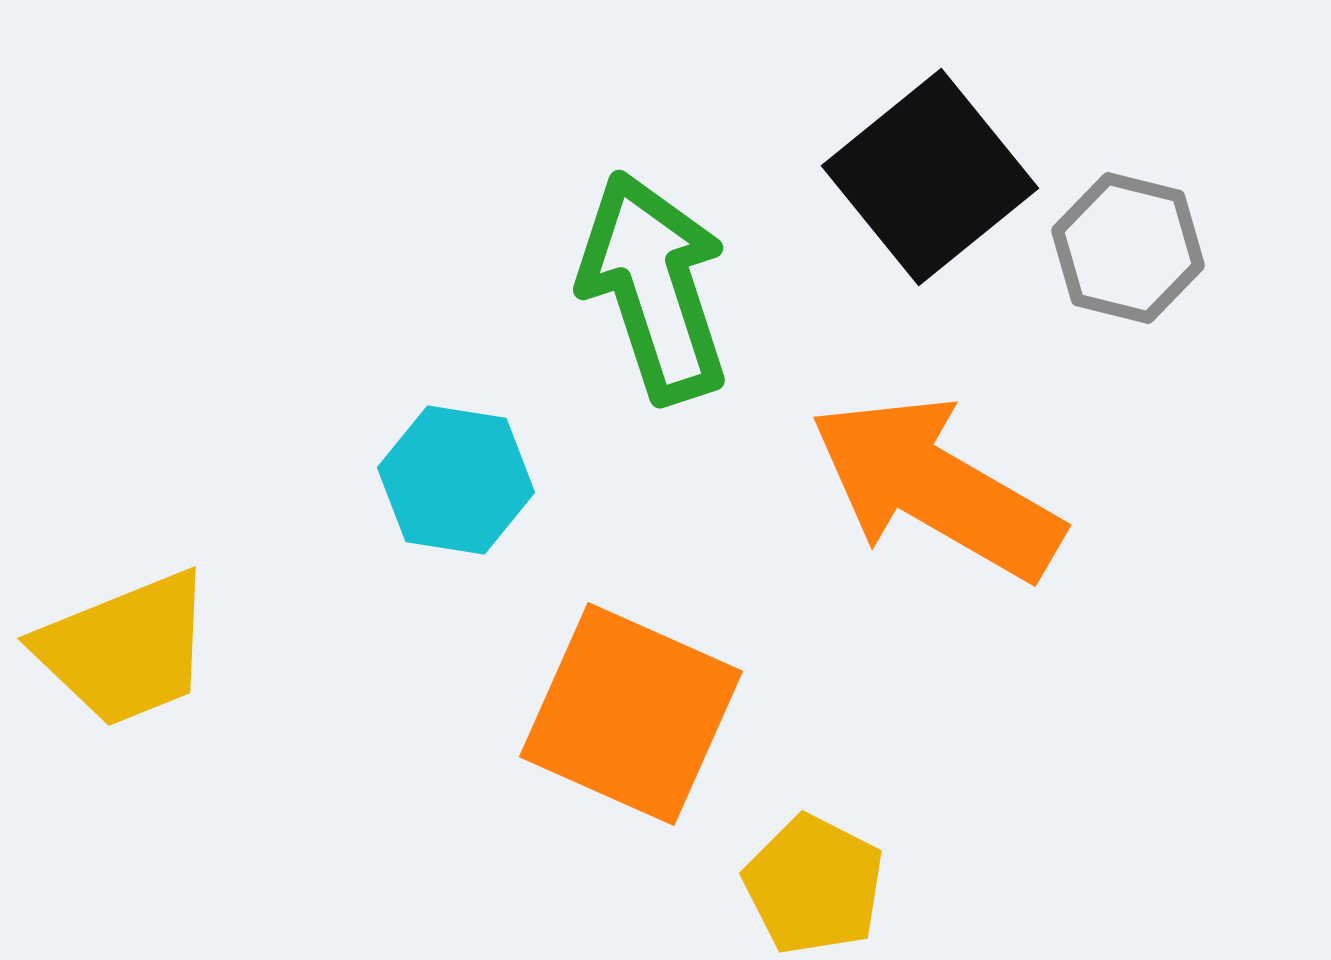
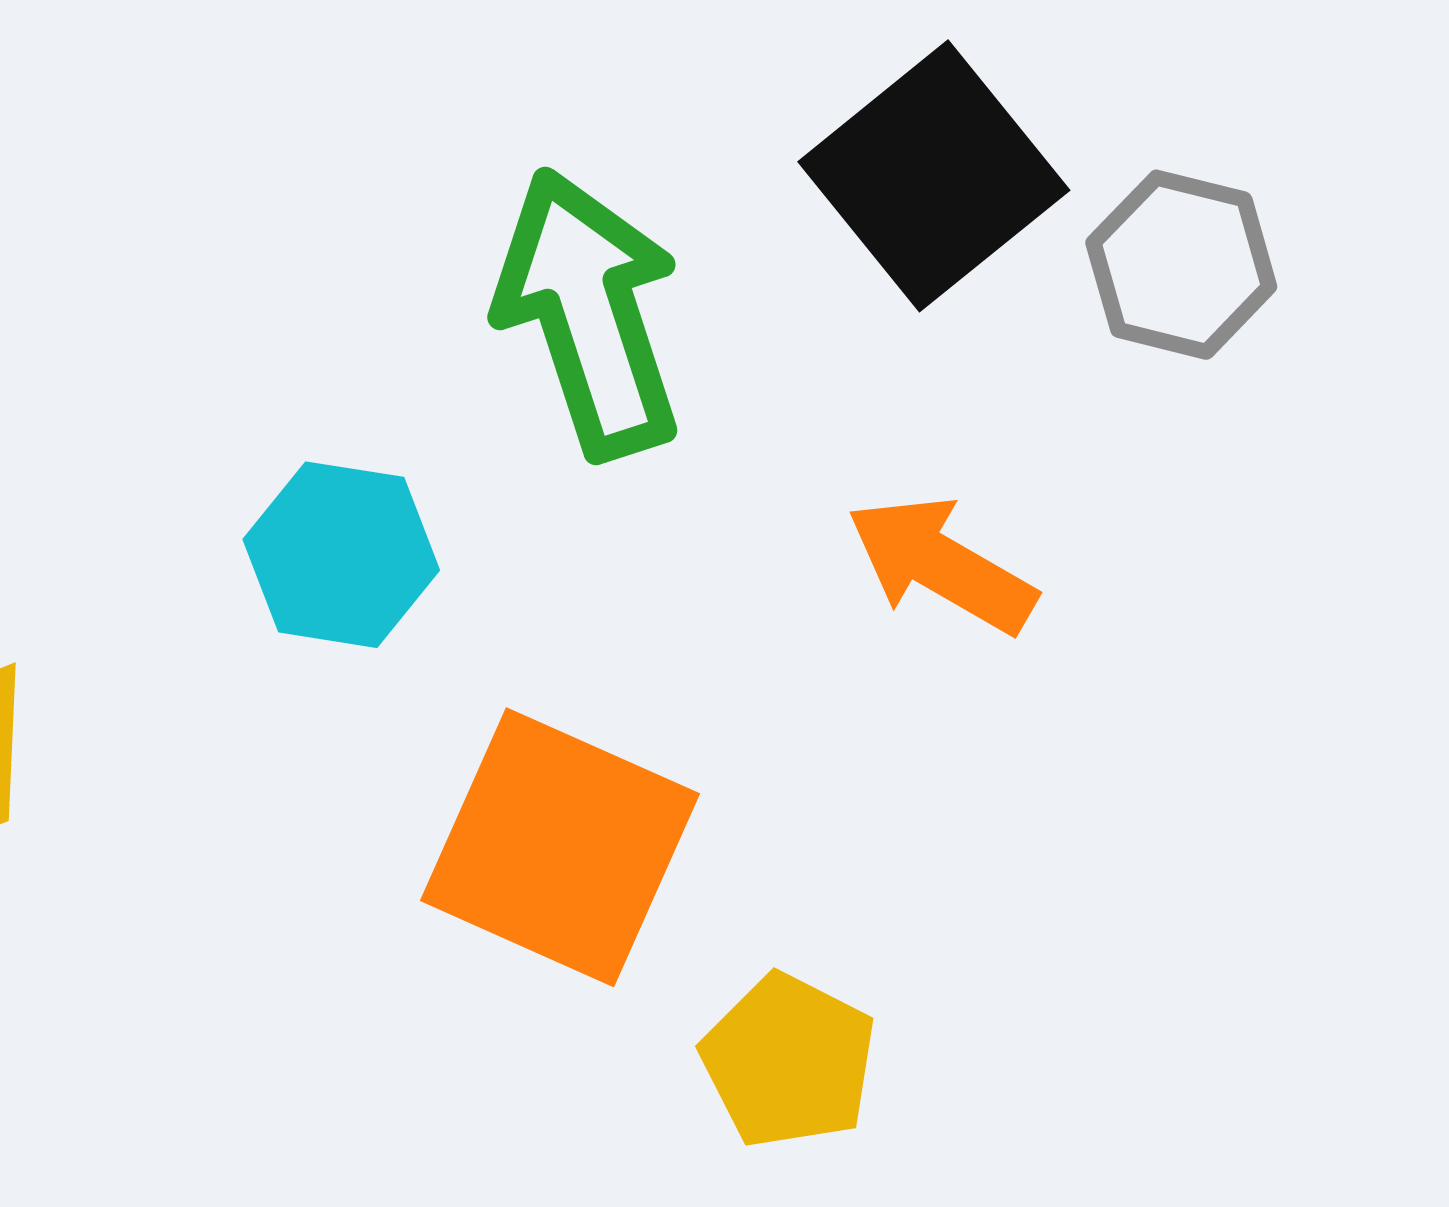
orange arrow: (936, 488) -> (941, 565), size x0.6

